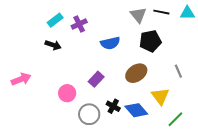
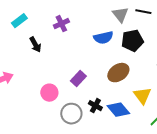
cyan rectangle: (55, 20) -> (19, 21), moved
blue semicircle: (110, 43) -> (103, 38), moved
black arrow: (53, 45) -> (35, 45), turned 42

